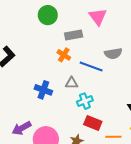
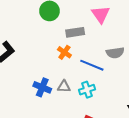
gray triangle: (72, 83) -> (64, 87), moved
cyan cross: (85, 101) -> (87, 90), moved

